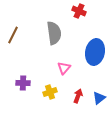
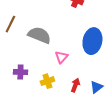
gray semicircle: (54, 33) -> (39, 35), moved, turned -60

